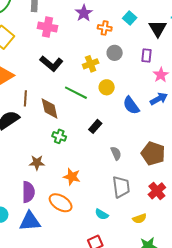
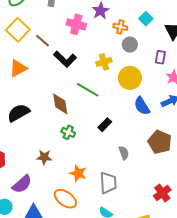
pink cross: (48, 27) -> (76, 24), moved
gray circle: (115, 53) -> (130, 45), moved
yellow circle: (107, 87) -> (130, 78), moved, size x1.5
brown line: (25, 98) -> (42, 41), moved, turned -56
brown pentagon: (153, 153) -> (160, 142), moved
gray trapezoid: (121, 187) -> (108, 183), moved
purple semicircle: (28, 192) -> (22, 184), moved, turned 45

